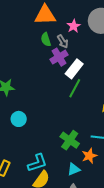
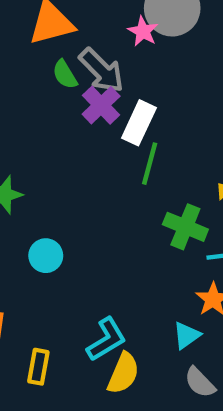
pink star: (74, 26) -> (143, 31), moved
gray arrow: (63, 41) -> (102, 70), size x1.6
green cross: (70, 140) -> (185, 227), moved

